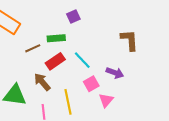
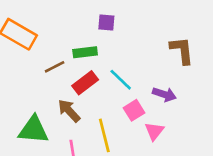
purple square: (73, 17) -> (106, 23), turned 32

